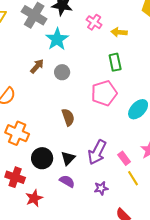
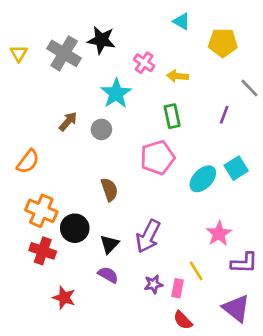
cyan star: (57, 39) -> (116, 93), moved
black circle: (42, 158) -> (75, 228), moved
pink rectangle: (124, 158) -> (177, 288), moved, turned 48
red cross: (15, 177) -> (43, 251), moved
red star: (34, 198) -> (64, 298), turned -30

